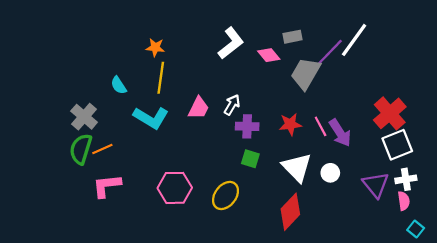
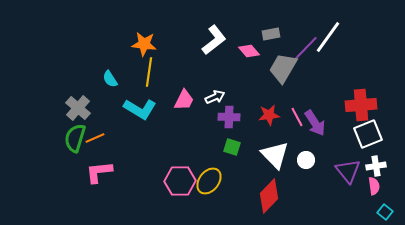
orange star: (155, 48) -> (144, 44), size x1.4
white arrow: (232, 105) -> (215, 97), turned 36
red cross: (390, 113) -> (361, 105), turned 36
pink hexagon: (175, 188) -> (180, 181), moved

